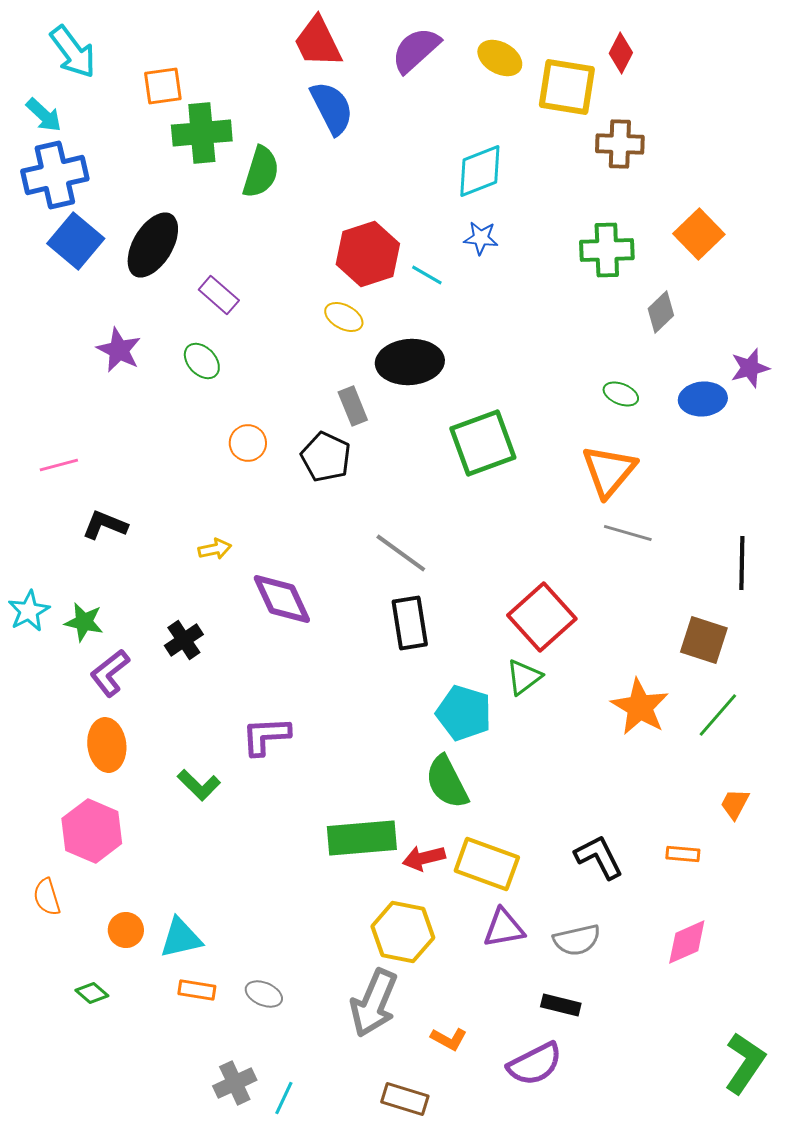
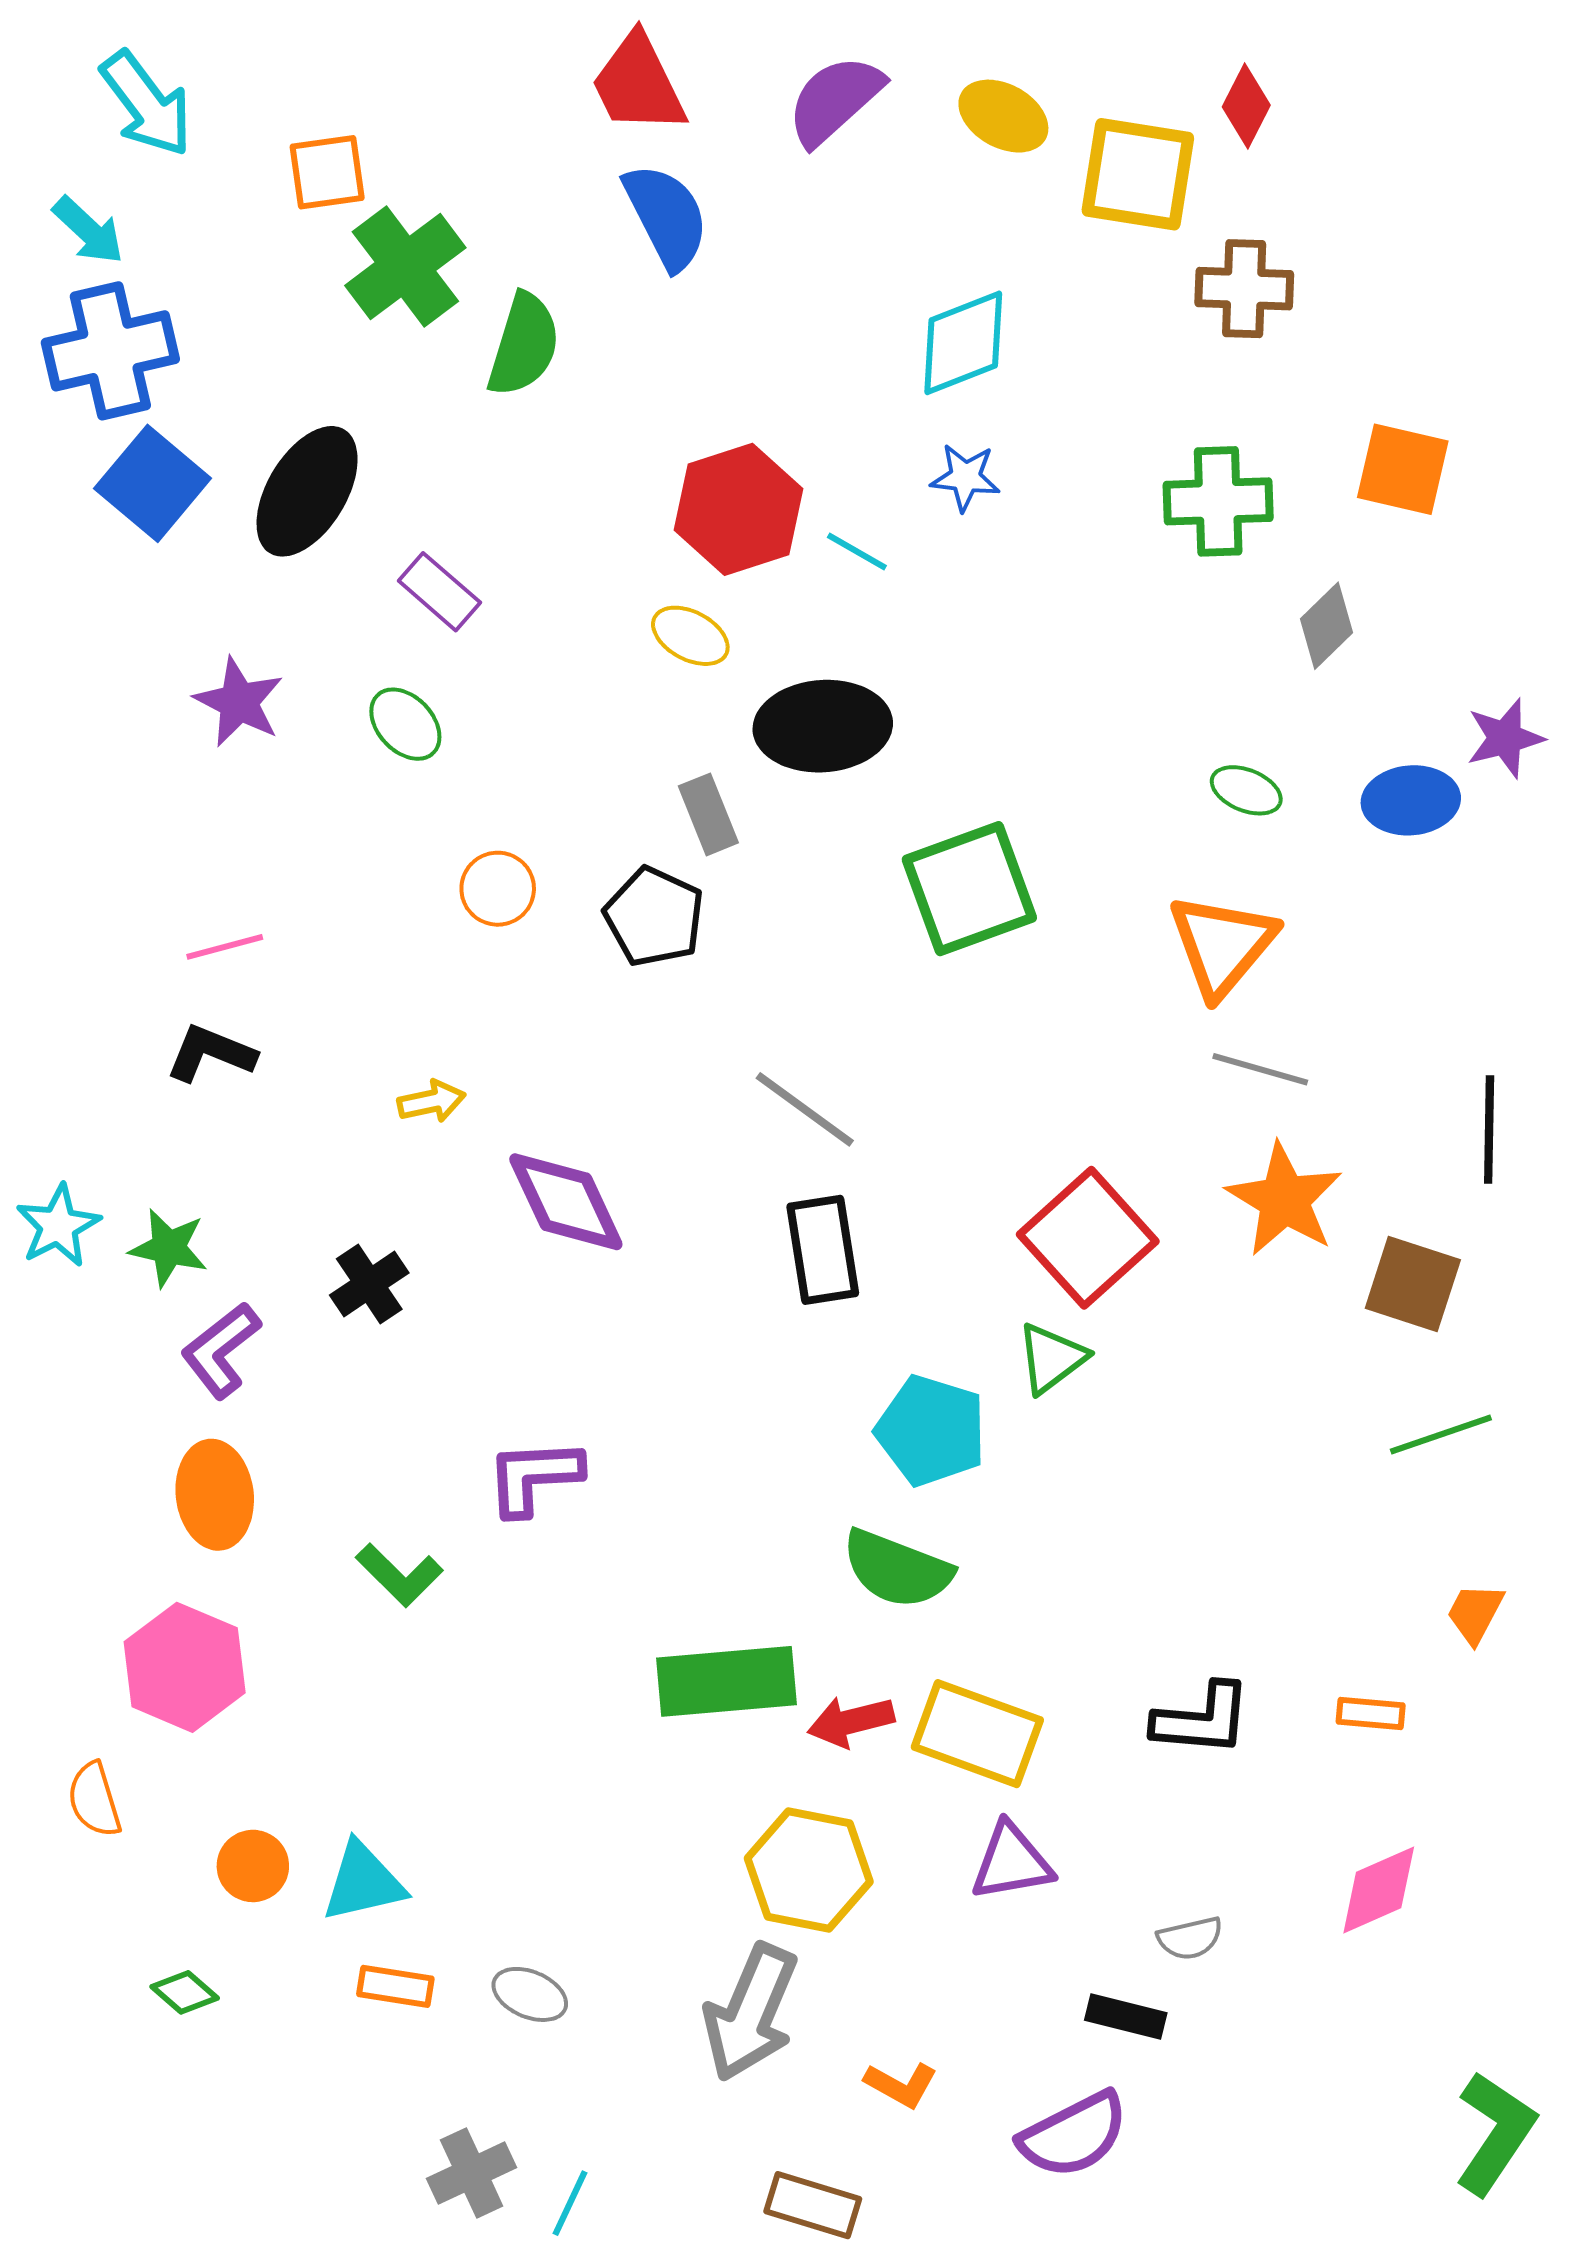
green cross: (202, 133) -> (405, 267), turned -32
orange square: (699, 234) -> (1403, 469), turned -33
pink line: (59, 465) -> (225, 947), moved
orange star: (640, 707) -> (1284, 1200), moved
green line: (718, 715) -> (1441, 1435), turned 30
green semicircle: (447, 782) -> (897, 1569), turned -42
black L-shape: (599, 857) -> (1202, 1719), turned 122
gray semicircle: (577, 940) -> (1190, 1938), moved, size x0.7

